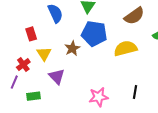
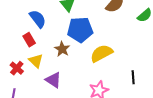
red rectangle: (31, 34) -> (29, 40), moved
yellow semicircle: (125, 48) -> (102, 53), moved
red cross: (23, 65) -> (17, 68), moved

